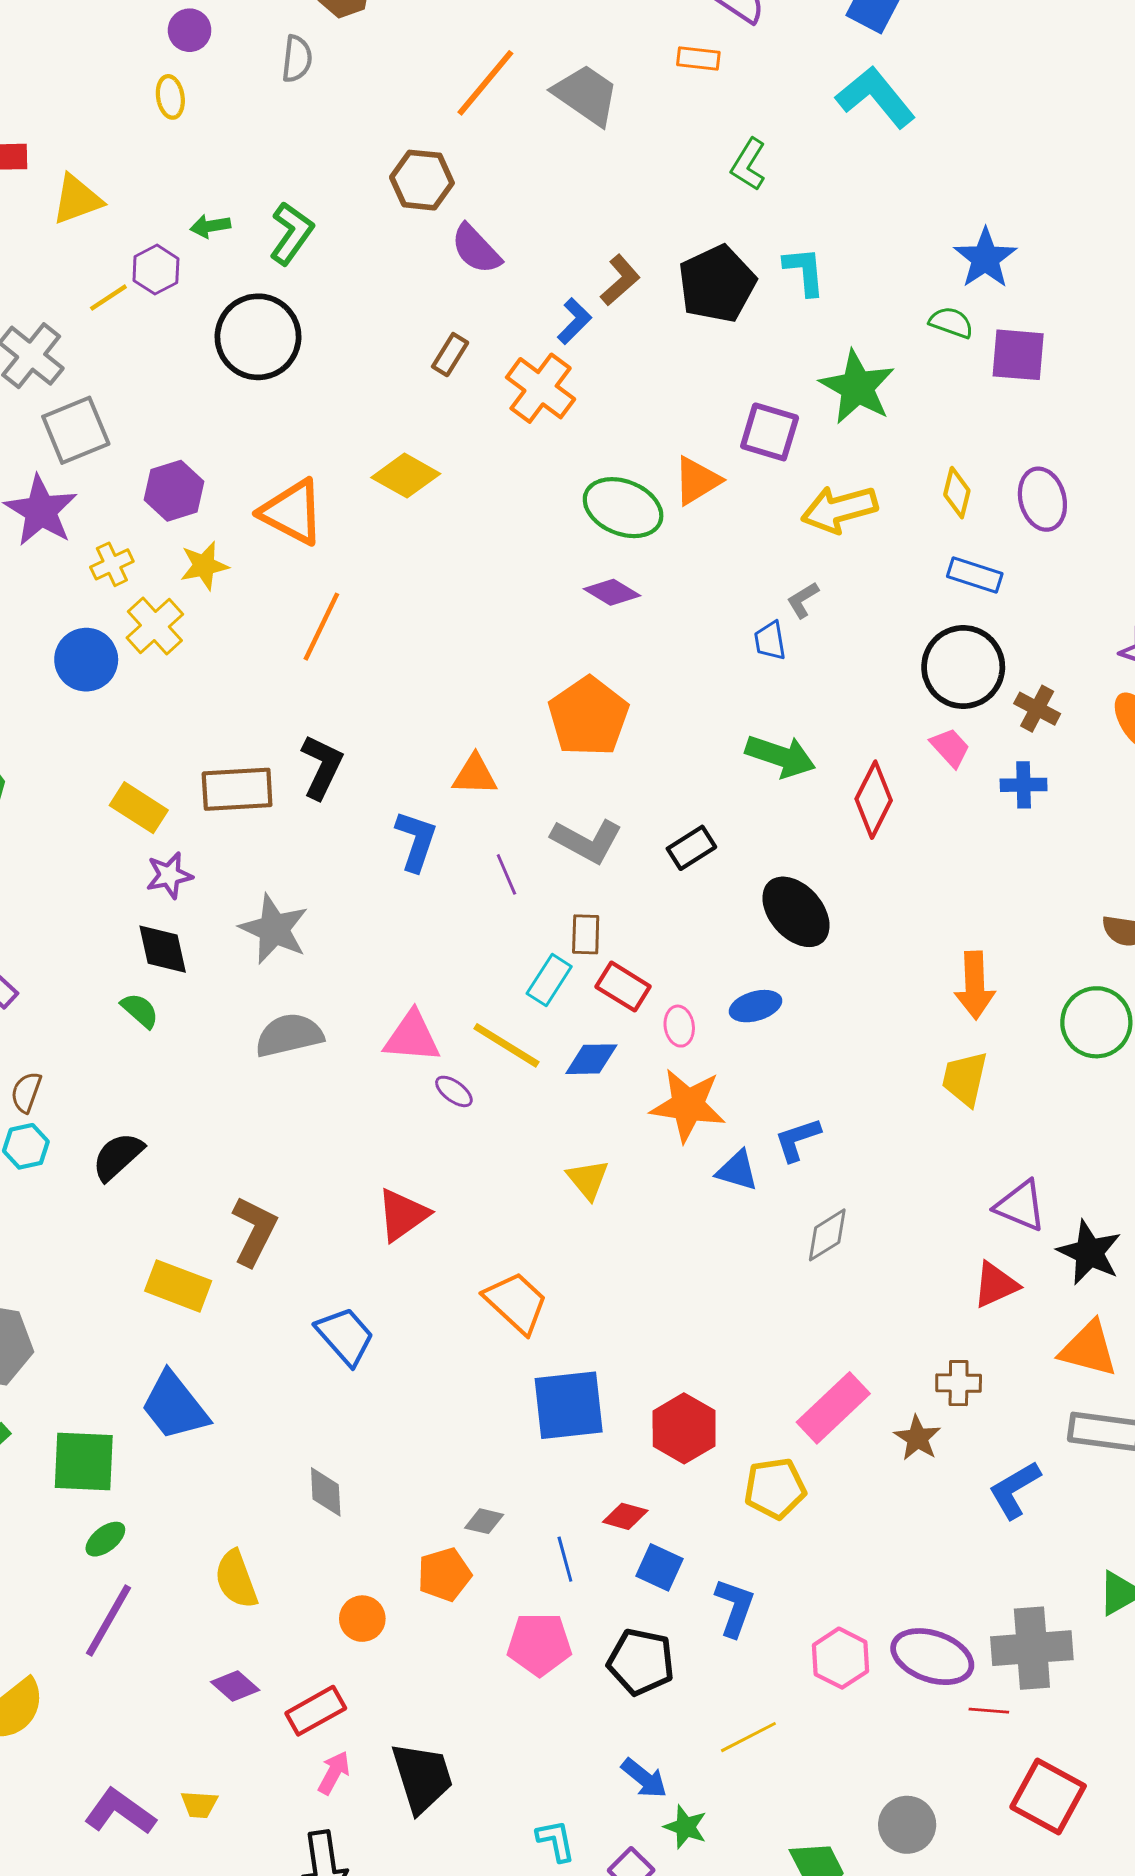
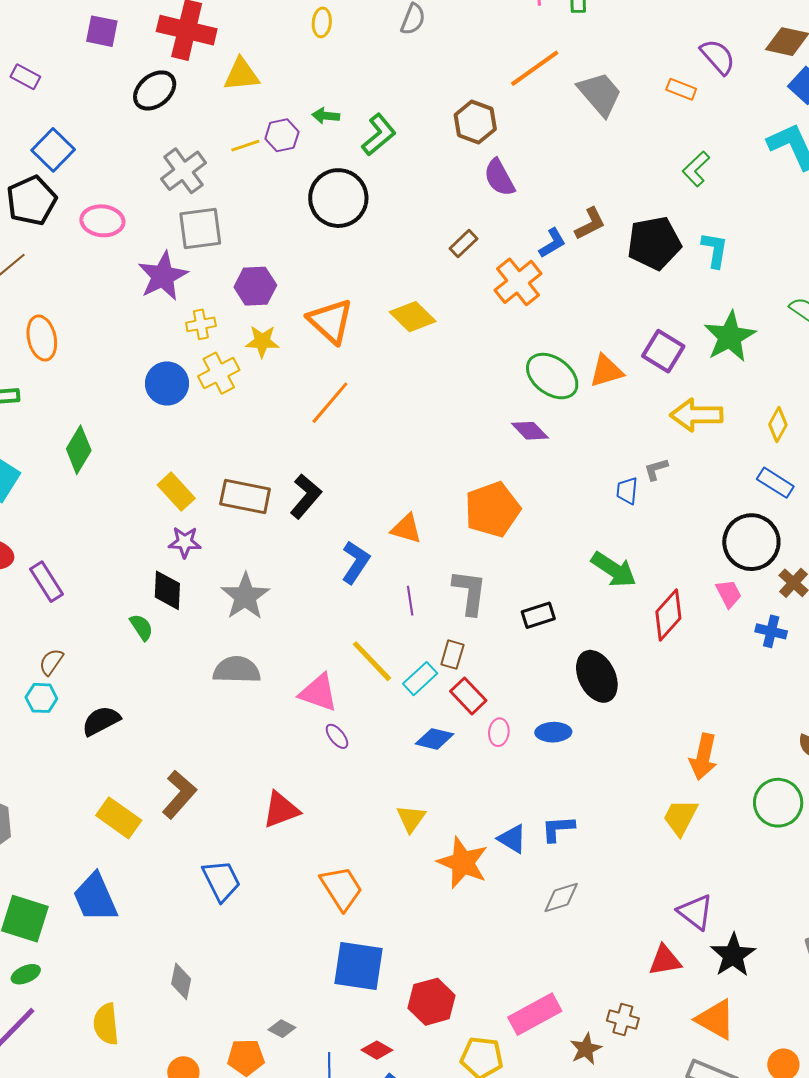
gray L-shape: (587, 841) -> (470, 592), turned -126
yellow line: (506, 1045) -> (372, 661), moved
orange star: (688, 1105) -> (463, 863), moved

